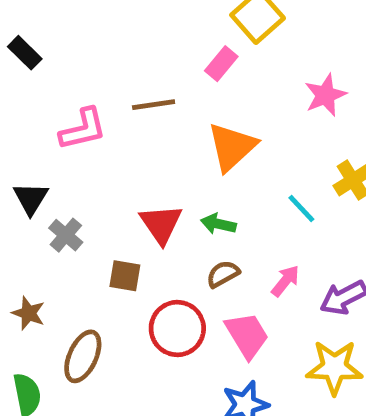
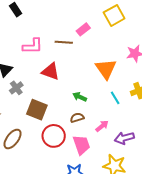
pink rectangle: (221, 64) -> (83, 29), moved
orange triangle: (232, 147) -> (106, 69), moved, turned -35
red triangle: (161, 224) -> (51, 71), moved, turned -48
brown square: (125, 276) -> (37, 110), size x1.5

